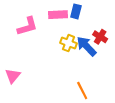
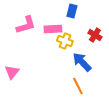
pink rectangle: (58, 15) -> (53, 29), moved
blue arrow: (86, 46) -> (82, 62), moved

